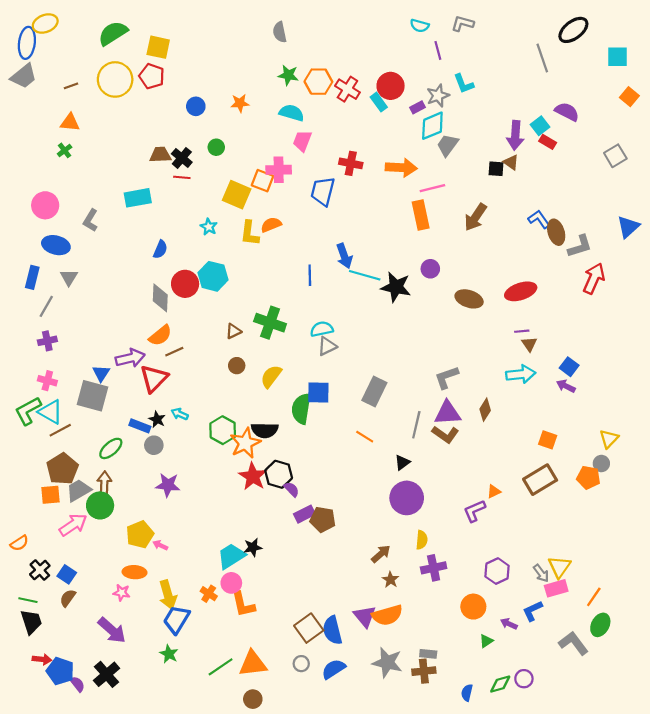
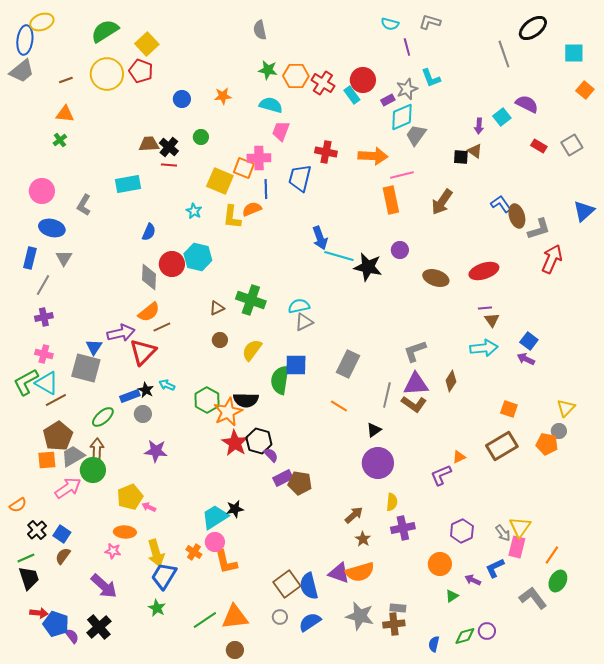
yellow square: (158, 47) -> (147, 44), turned 35
purple arrow: (515, 135) -> (479, 126), size x0.6
red rectangle: (548, 142) -> (539, 146), moved
blue line: (310, 275) -> (266, 189), moved
blue rectangle: (140, 426) -> (130, 396), turned -42
pink rectangle: (556, 588) -> (517, 547), turned -60
green line: (28, 600) -> (26, 558), turned -36
purple triangle: (365, 616) -> (339, 573), turned -30

